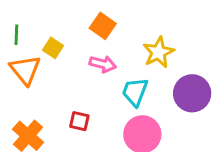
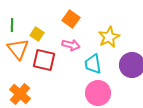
cyan trapezoid: (135, 92) -> (93, 64), turned -30
red square: (79, 121) -> (44, 60), moved, size x1.6

